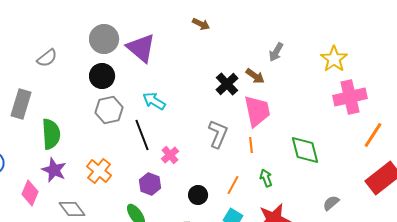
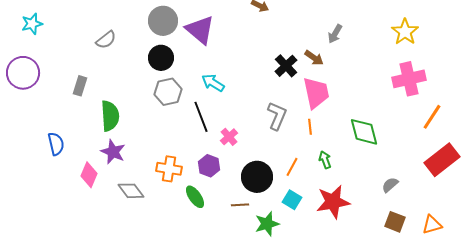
yellow star: (334, 59) -> (405, 32), moved
gray rectangle: (21, 104) -> (80, 86), size x0.7
orange cross: (99, 171) -> (169, 169), moved, turned -30
black circle: (198, 195) -> (257, 177), size x1.6

